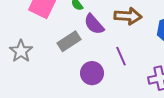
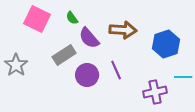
purple circle: (92, 73) -> (87, 75), moved

